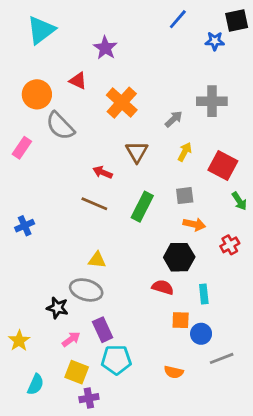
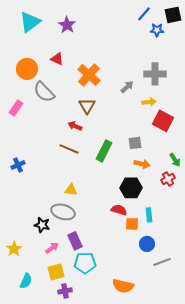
blue line: (178, 19) -> (144, 14), moved
purple star: (105, 48) -> (67, 25), moved
brown triangle: (137, 152) -> (87, 106), moved
yellow arrow: (185, 152) -> (149, 102), moved, turned 56
green arrow: (239, 201) -> (175, 160), moved
orange square: (181, 320) -> (132, 224), moved
yellow square: (77, 372) -> (56, 272), turned -36
orange semicircle: (174, 372) -> (123, 286), moved, size x1.5

